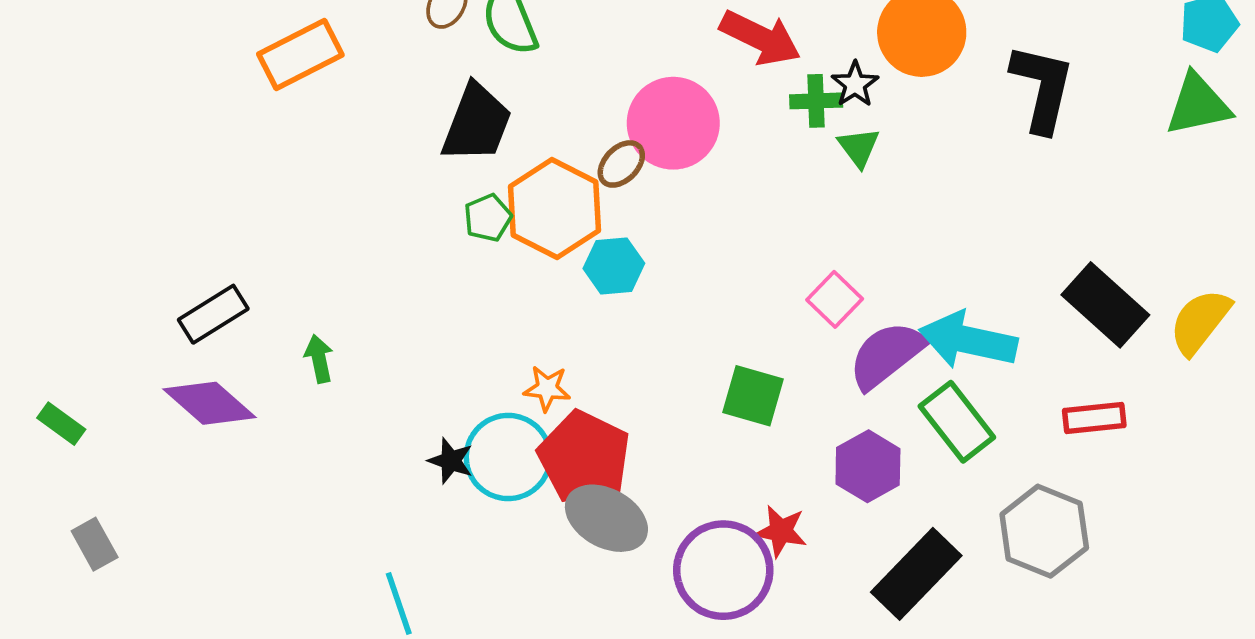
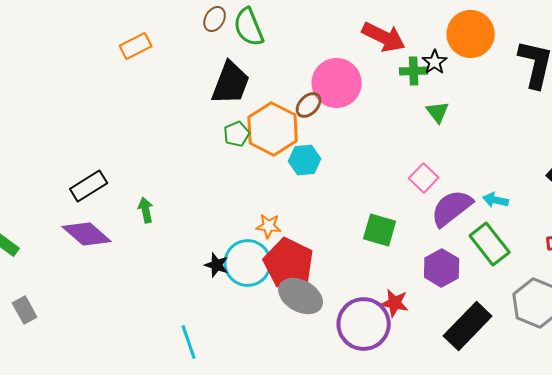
orange rectangle: (300, 55) -> (136, 46), size x0.7
green triangle: (859, 147) -> (438, 112), moved
cyan arrow: (968, 340) -> (496, 200), size x0.5

